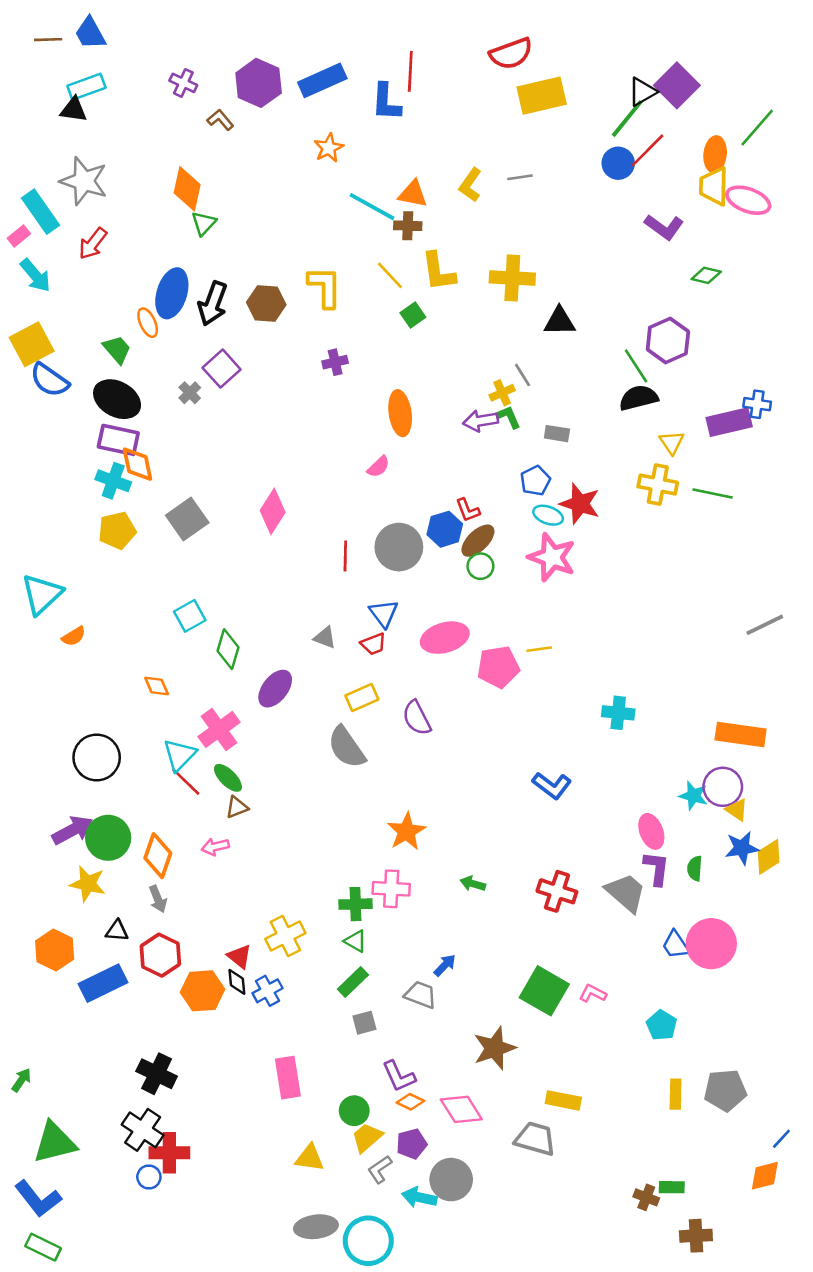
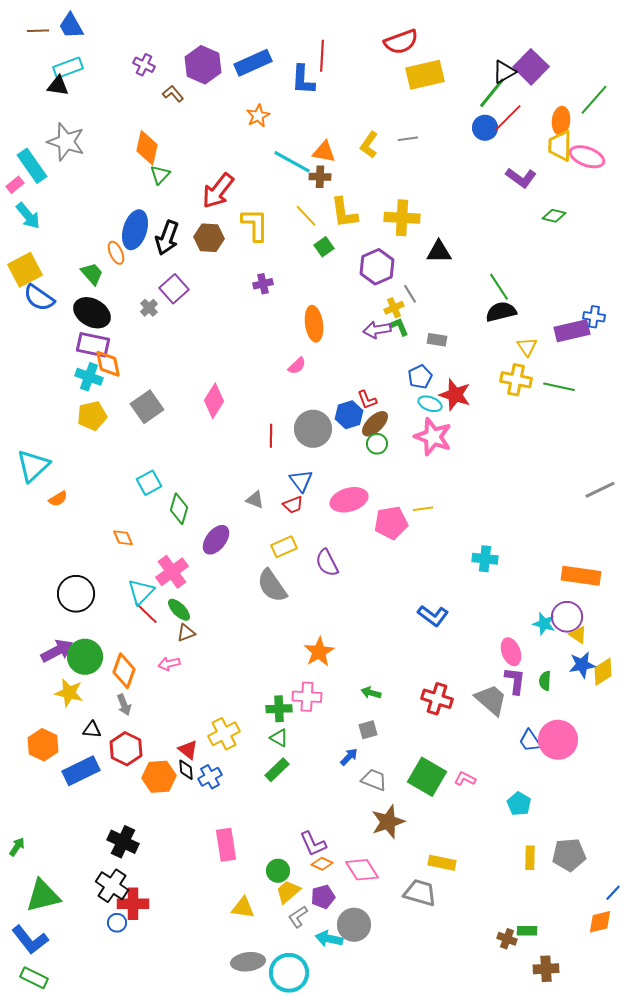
red arrow: (93, 244) -> (218, 191), moved, size x1.4
purple hexagon: (668, 340) -> (377, 267), moved
gray trapezoid: (421, 995) -> (374, 780), moved
gray square: (364, 1023) -> (368, 730), moved

